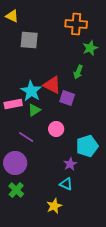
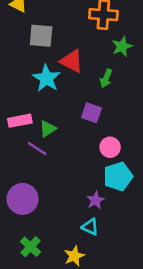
red triangle: (52, 85) -> (72, 61), moved
cyan star: (31, 91) -> (46, 78), moved
pink circle: (56, 129) -> (110, 147), moved
purple line: (26, 137) -> (37, 149), moved
green cross: (16, 190) -> (30, 247), moved

